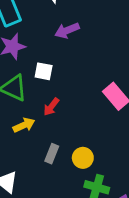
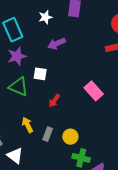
red arrow: (51, 107) -> (54, 101), moved
yellow arrow: (24, 125) -> (27, 125), moved, turned -91

